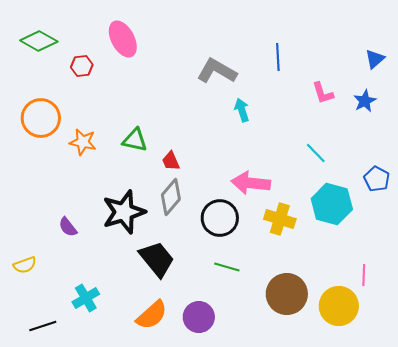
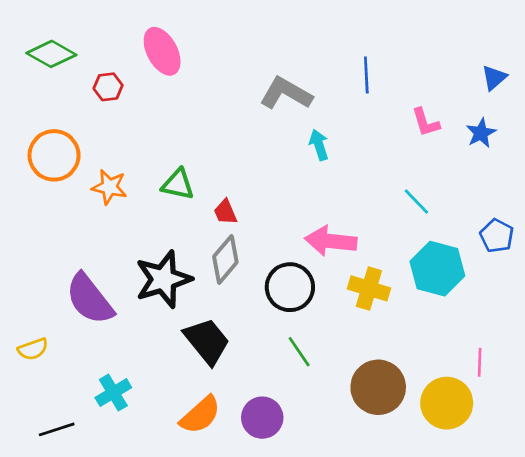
purple semicircle: (68, 227) -> (90, 299), size x2.0
green line: (227, 267) -> (299, 352), turned 40

